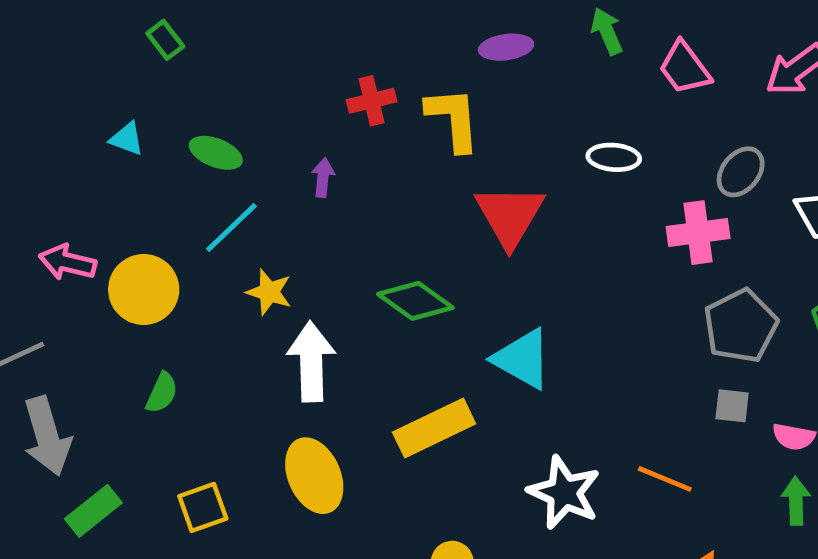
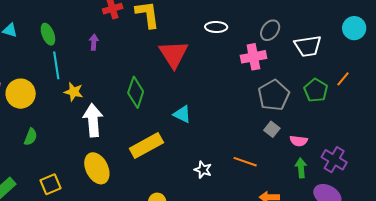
green ellipse: (216, 153) -> (48, 34), turned 50
cyan line: (231, 227) -> (56, 65), turned -52
green diamond: (415, 301) -> (136, 92), turned 76
cyan triangle: (522, 359) -> (182, 114), size x0.7
gray square: (732, 406) -> (272, 129), turned 35
white star: (564, 493) -> (203, 170), size x0.6

